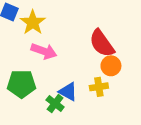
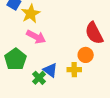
red semicircle: (102, 43) -> (94, 33), moved
green pentagon: (21, 84) -> (15, 59), turned 30

